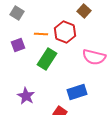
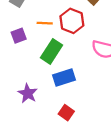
blue rectangle: (77, 92) -> (64, 78), moved

